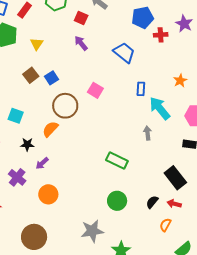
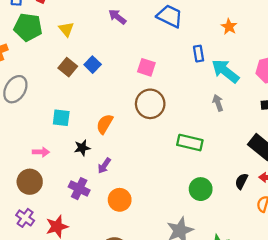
orange star: (180, 81) -> (229, 27), moved
brown circle: (65, 106) -> (150, 104), moved

